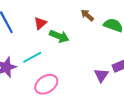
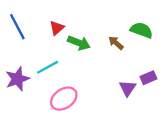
brown arrow: (87, 15) -> (116, 43), moved

